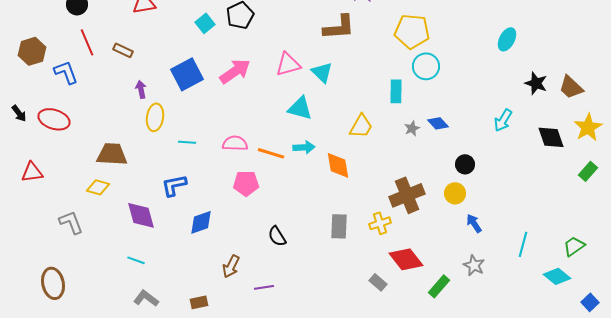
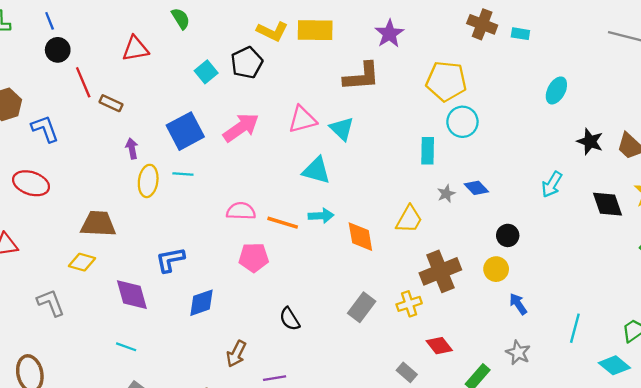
red line: (87, 42) -> (83, 82), moved
yellow trapezoid: (361, 126) -> (409, 219), moved
cyan line: (187, 142) -> (183, 174), moved
gray rectangle: (339, 226) -> (362, 307), turned 35
red diamond: (406, 259) -> (439, 346), size x0.7

